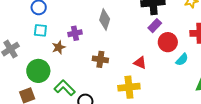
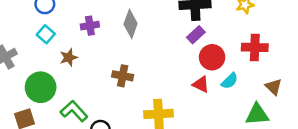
cyan square: (40, 30) -> (46, 34), turned 32
purple cross: (75, 33) -> (90, 26), moved
red triangle: (140, 63) -> (201, 84), moved

